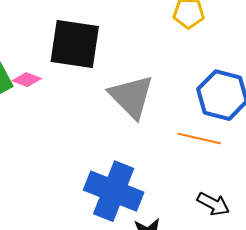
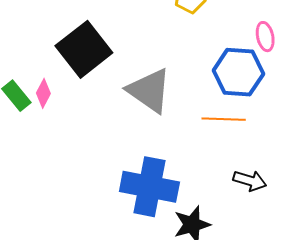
black square: (75, 44) -> (84, 49), turned -36
pink diamond: (27, 80) -> (43, 93), turned -72

